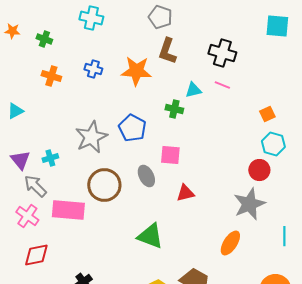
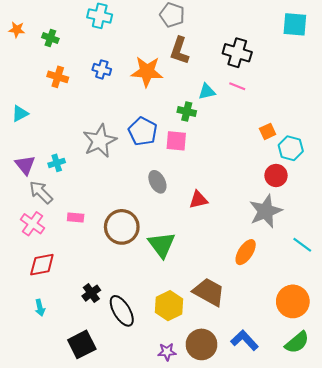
orange square: (267, 114) -> (268, 131), moved
pink square: (170, 155) -> (176, 141), moved
brown circle: (104, 185) -> (122, 227), moved
pink rectangle: (68, 210) -> (76, 217), size x0.5
green triangle: (150, 236) -> (162, 245), turned 32
cyan line: (284, 236) -> (302, 245), turned -54

